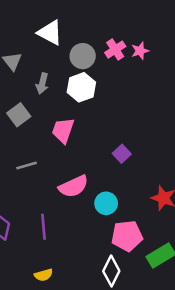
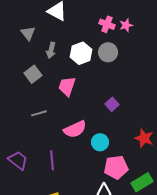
pink cross: (115, 50) -> (107, 24), turned -35
gray circle: (83, 56) -> (108, 52), moved

